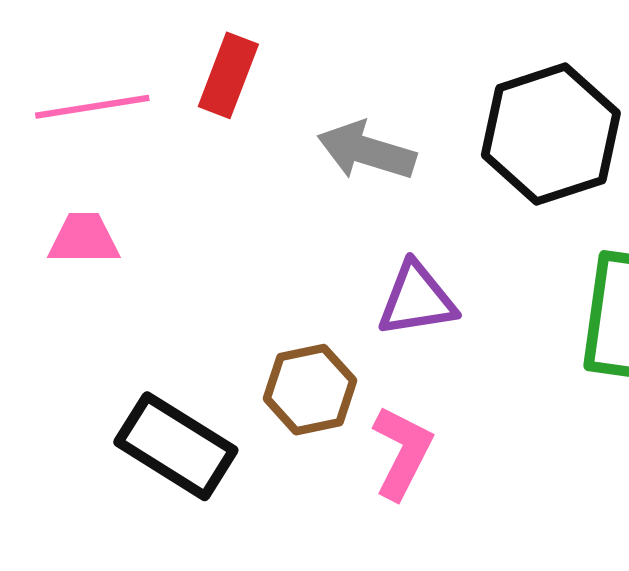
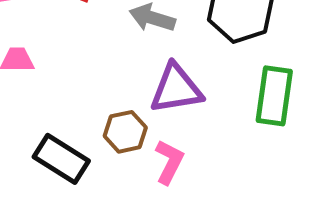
purple triangle: (417, 300) -> (176, 89), size x1.4

